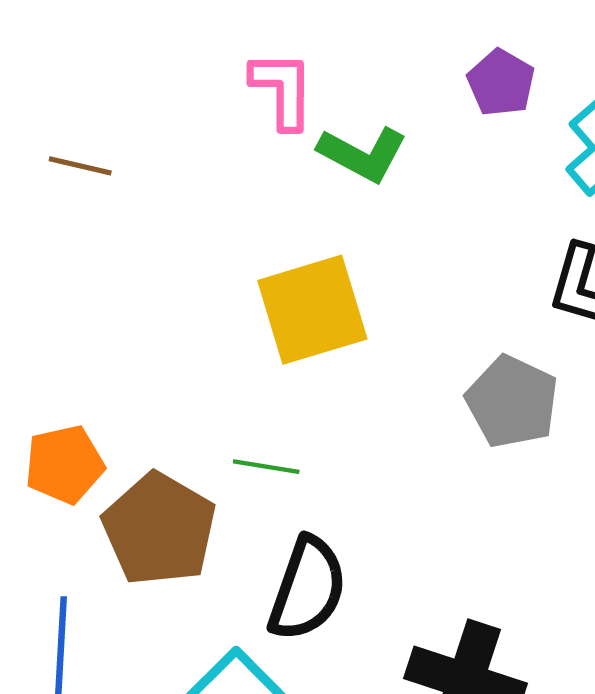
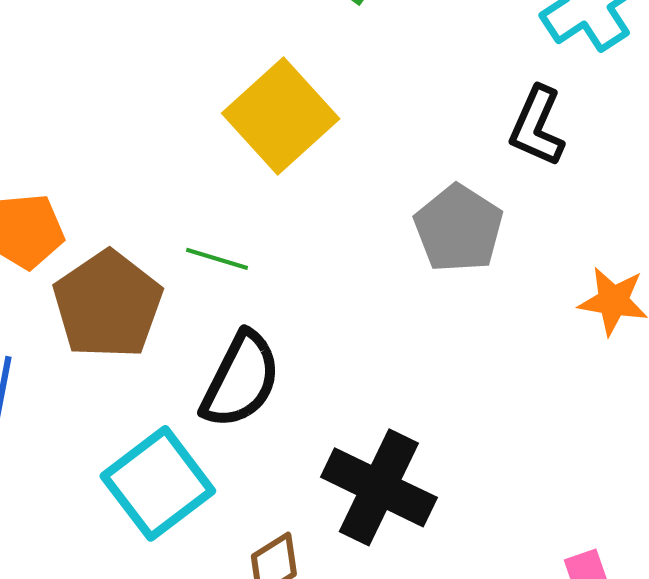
yellow square: (312, 310) -> (281, 116), turned -33

